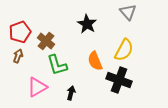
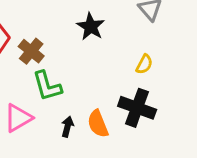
yellow semicircle: (124, 50) -> (144, 64), size x0.6
orange semicircle: (95, 61) -> (98, 124), moved

